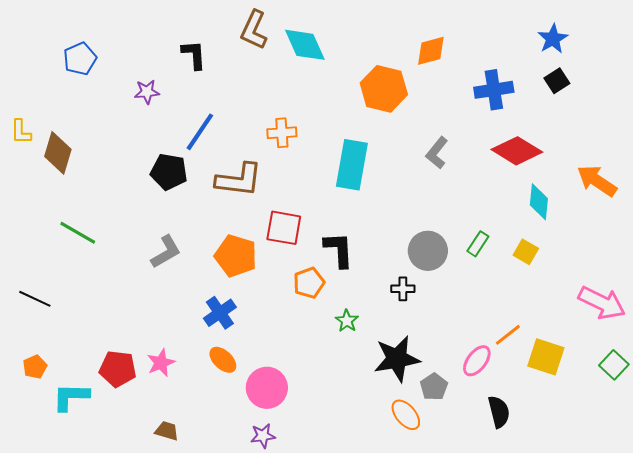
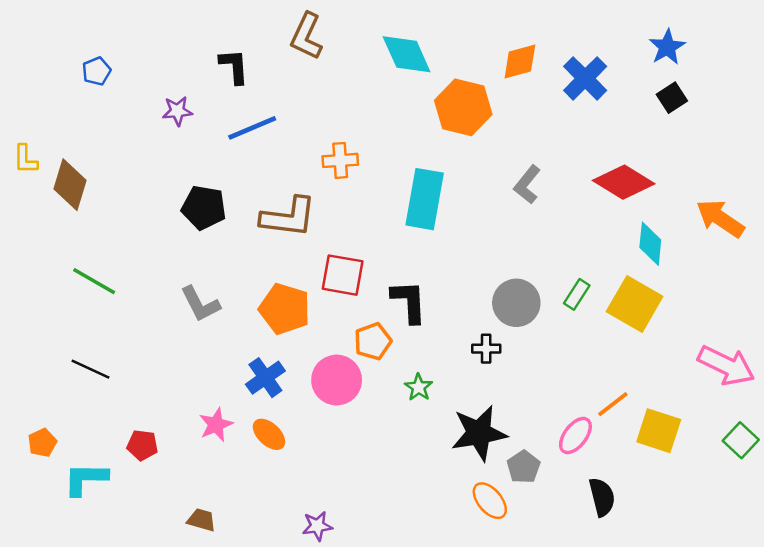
cyan diamond: (305, 45) -> (407, 54), moved
blue pentagon: (80, 59) -> (97, 71), size x0.7
blue cross: (494, 90) -> (585, 78), moved, turned -36
blue line: (200, 132) -> (252, 128), moved, turned 33
gray L-shape: (166, 252) -> (200, 304), turned 93
yellow square: (526, 252) -> (635, 304), size x1.8
black line: (35, 299) -> (90, 369), moved
pink star: (161, 363) -> (216, 425), moved
red pentagon: (118, 369) -> (142, 445), size x0.7
pink circle: (267, 388) -> (337, 380), moved

